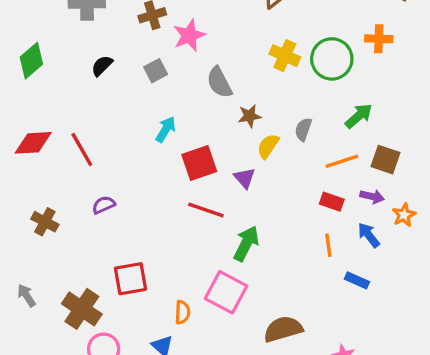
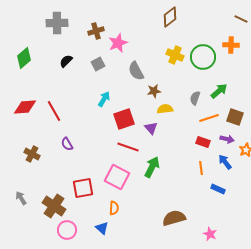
gray semicircle: (303, 129) -> (195, 98), moved
yellow semicircle: (268, 146) -> (165, 109), turned 49
purple semicircle: (104, 205) -> (67, 144), turned -96
pink square: (226, 292) -> (117, 177), moved

